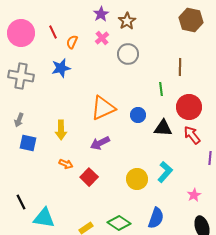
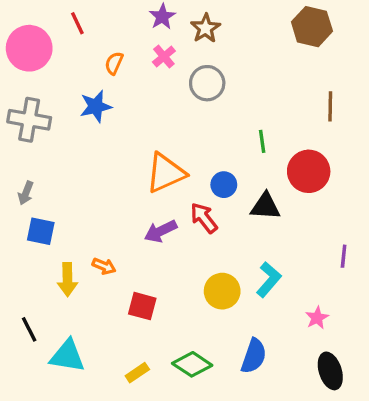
red line: (53, 32) -> (77, 23), moved
brown line: (180, 67) -> (330, 106), moved
yellow arrow: (61, 130) -> (67, 279), moved
red arrow: (192, 135) -> (204, 218), moved
red square: (89, 177) -> (142, 306), moved, turned -30

